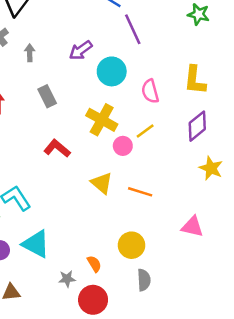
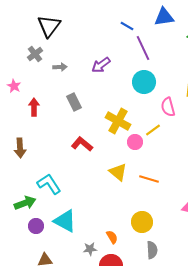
gray arrow: (30, 53) -> (60, 67), turned 88
cyan circle: (112, 71) -> (144, 82), moved
pink semicircle: (150, 91) -> (168, 107), moved

